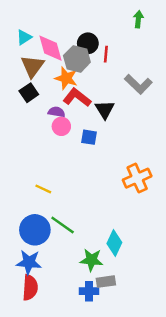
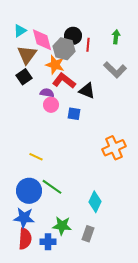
green arrow: (138, 19) -> (116, 37), moved
black triangle: (105, 109) -> (87, 91), turned -36
green star: (91, 260) -> (62, 226), moved
gray rectangle: (106, 282) -> (88, 234), turned -63
blue cross: (89, 291) -> (48, 242), moved

